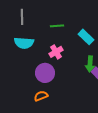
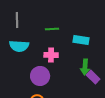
cyan rectangle: (86, 37) -> (81, 40), turned -35
pink cross: (56, 52) -> (51, 55), turned 32

